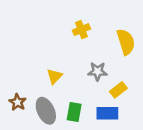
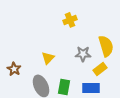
yellow semicircle: (126, 42) -> (106, 46), moved
brown star: (17, 102) -> (14, 69), moved

